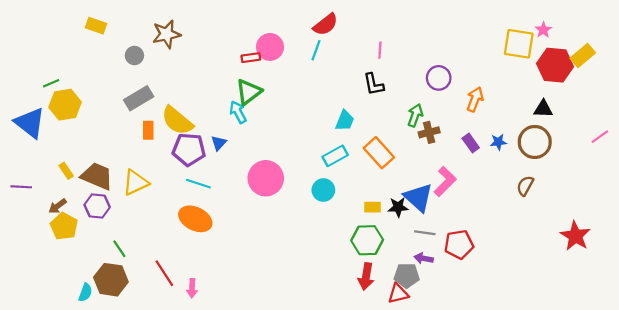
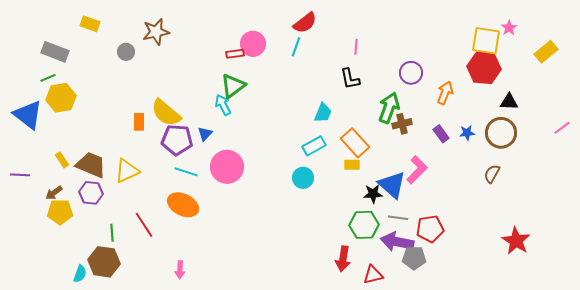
red hexagon: (555, 65) -> (484, 68), moved
gray rectangle: (139, 98) -> (55, 52), moved, turned 52
green arrow: (415, 115) -> (389, 108), size x1.4
pink circle: (266, 178) -> (227, 167), moved
yellow rectangle: (372, 207) -> (352, 165), moved
yellow pentagon: (64, 226) -> (60, 212), turned -30
red star: (575, 236) -> (516, 241), moved
green hexagon: (367, 240) -> (364, 225), moved
green line: (119, 249) -> (112, 233), turned 30
purple arrow: (424, 258) -> (397, 242), size x1.8
red line: (164, 273) -> (144, 225), moved
gray pentagon: (407, 275) -> (414, 258), moved

